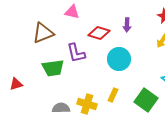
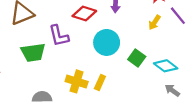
green square: (146, 100) -> (137, 58), moved, size x0.7
yellow cross: (87, 104) -> (77, 81), moved

